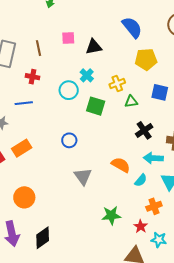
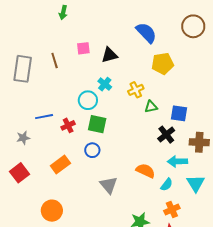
red cross: (33, 77) -> (68, 125), moved, turned -32
blue square: (160, 92) -> (179, 113), moved
green square: (96, 106) -> (97, 124), moved
orange rectangle: (22, 148) -> (60, 164), moved
orange cross: (154, 206) -> (172, 210), moved

